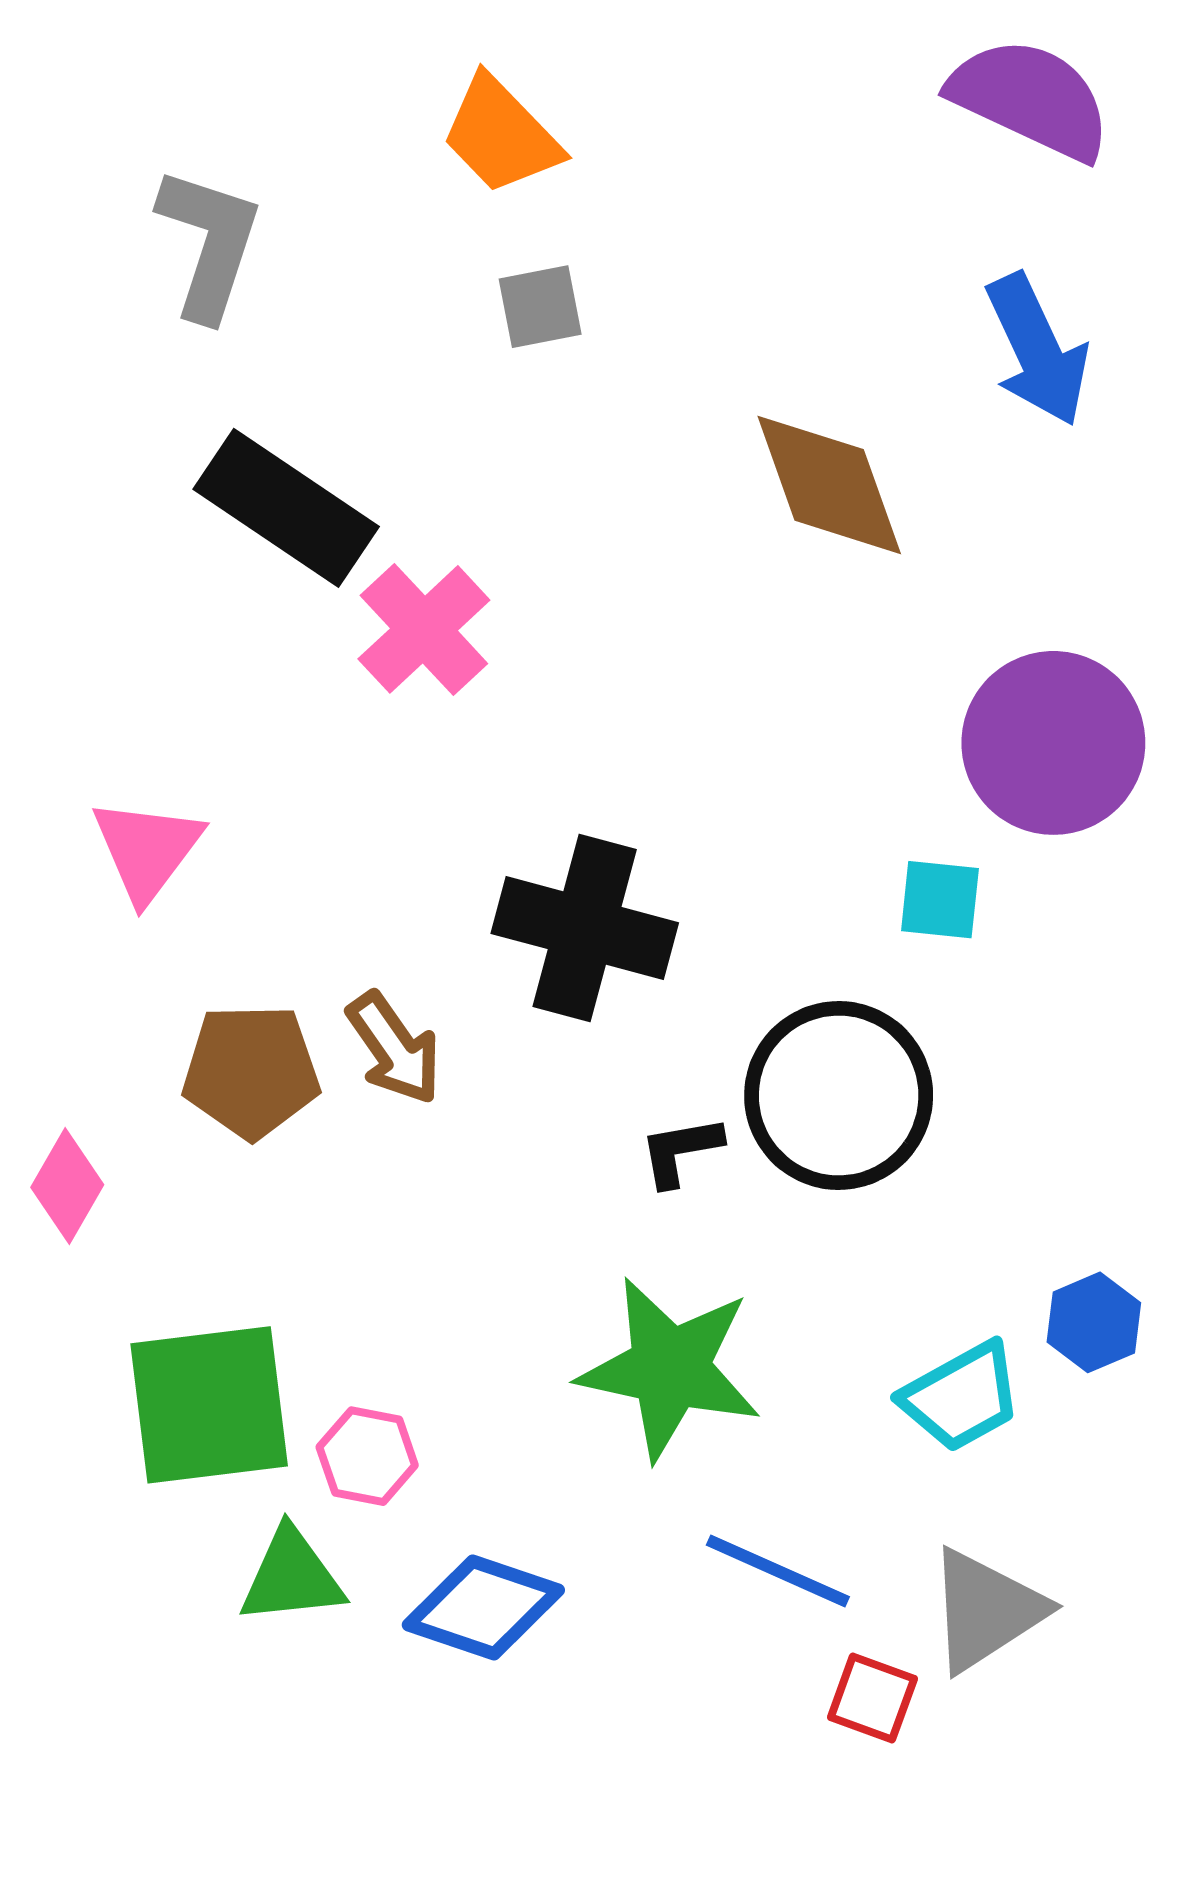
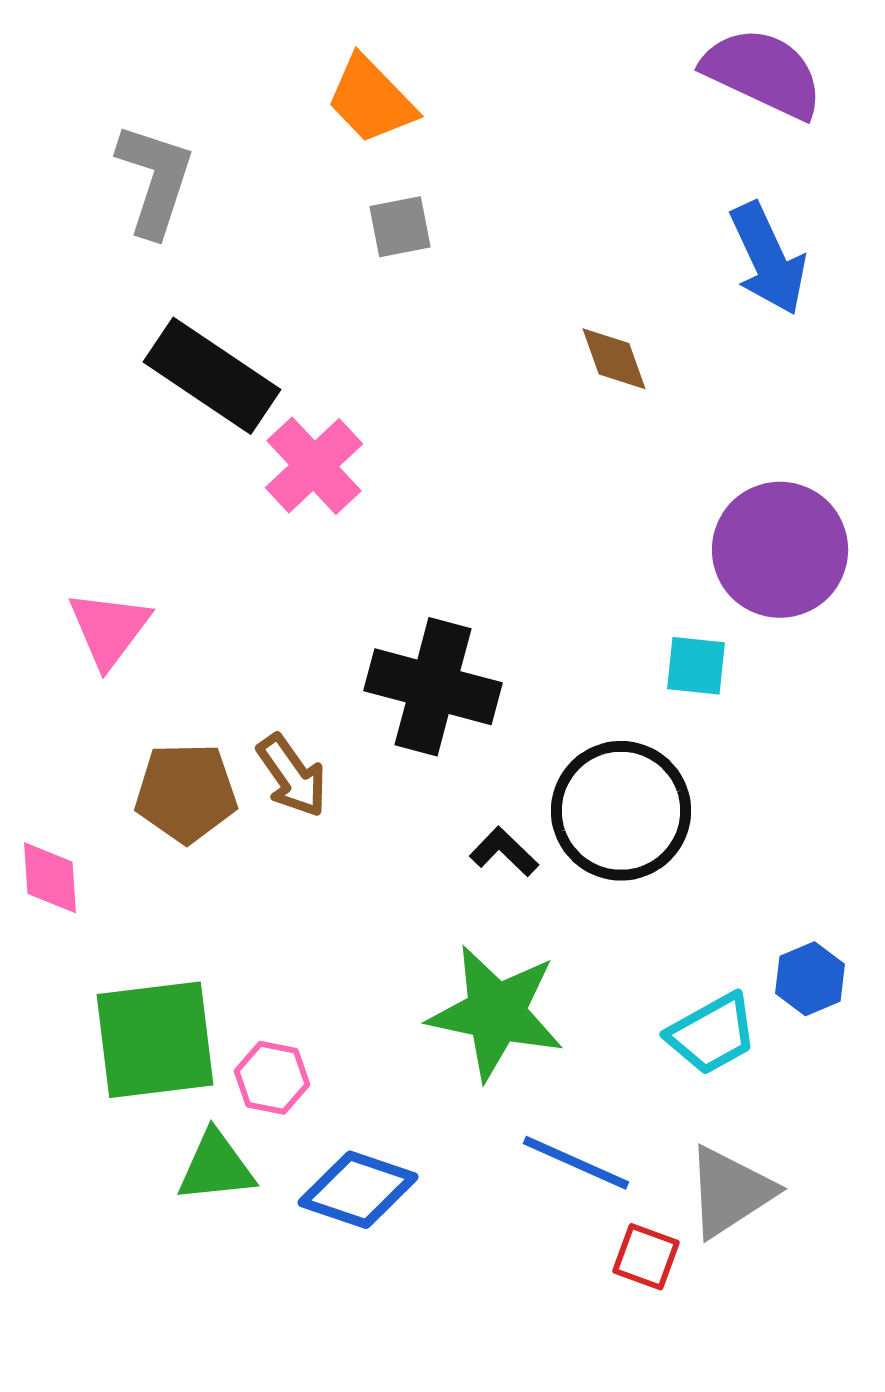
brown diamond: (829, 485) -> (614, 359), size x0.6
black L-shape: (681, 1151) -> (504, 852), turned 54
pink diamond: (67, 1186) -> (50, 878), turned -34

